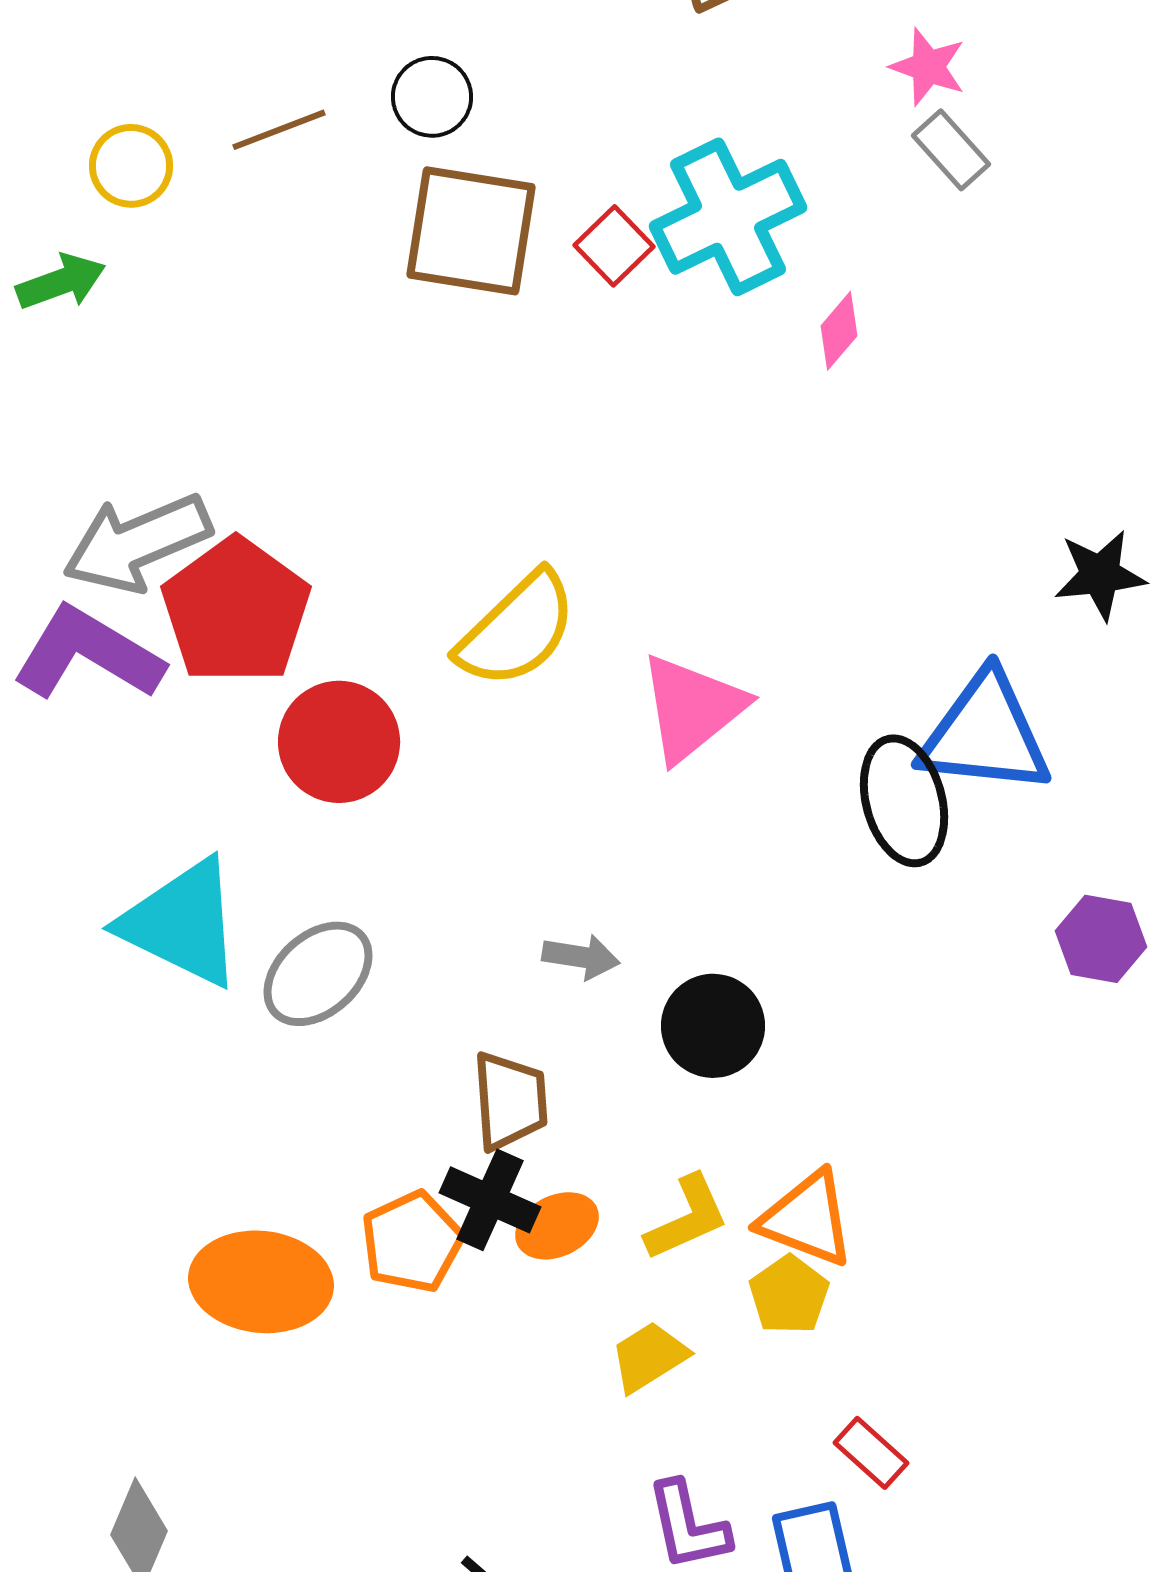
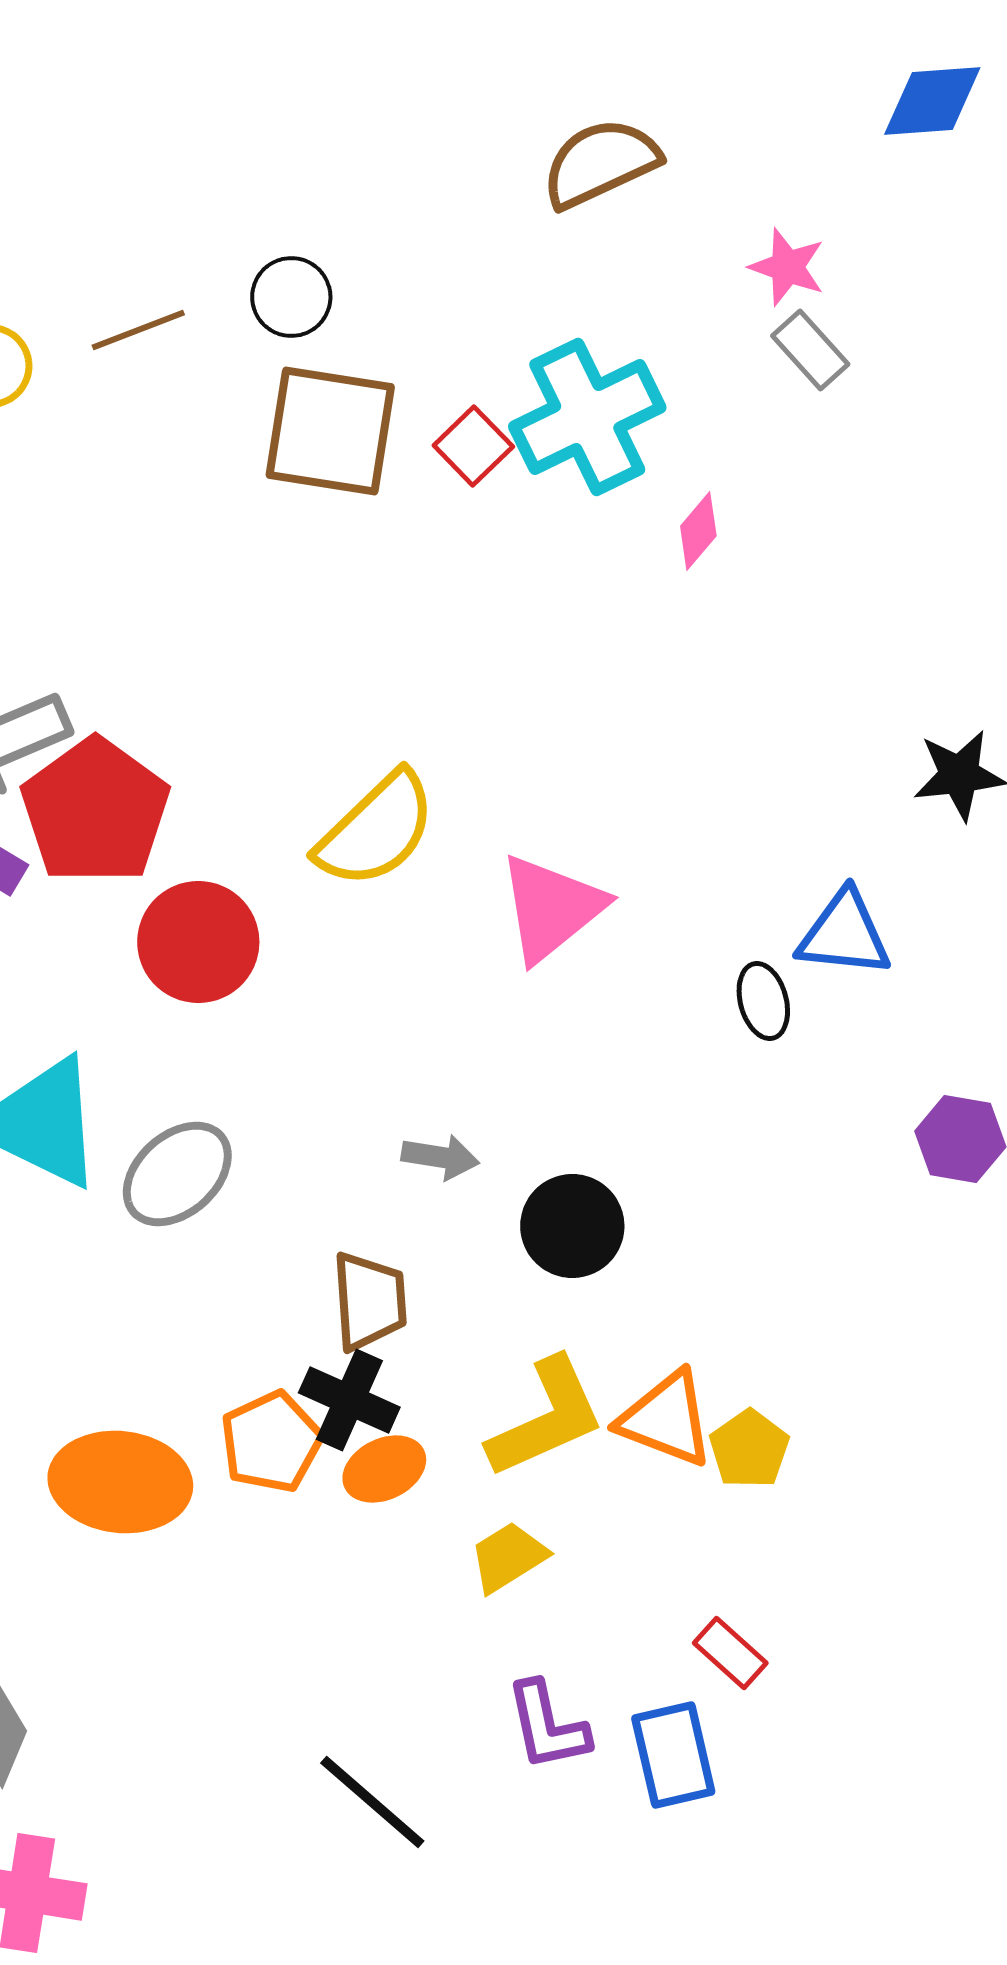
blue triangle: (985, 734) -> (844, 934), size x0.7
black ellipse: (904, 801) -> (763, 1001), size x0.6
yellow L-shape: (687, 1218) -> (546, 1418), size x1.4
orange ellipse: (557, 1226) -> (384, 1469), moved
yellow pentagon: (789, 1295) -> (749, 1449), moved

